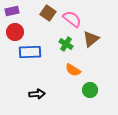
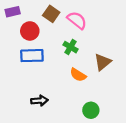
red circle: (15, 32) -> (30, 31), moved
brown triangle: (91, 39) -> (103, 62), moved
green circle: (90, 90) -> (91, 110), moved

